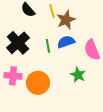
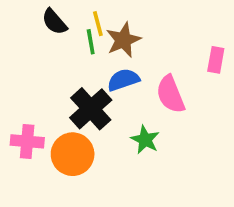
black cross: (18, 43) -> (91, 109), moved
green line: (48, 46) -> (91, 42), moved

